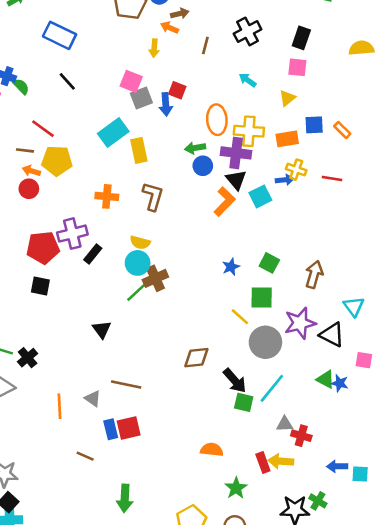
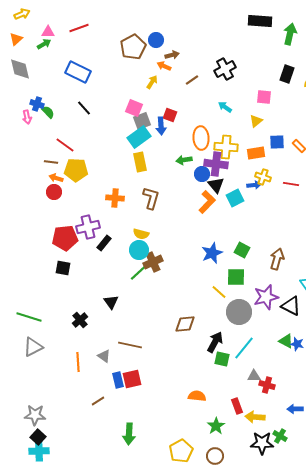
black rectangle: (301, 38) -> (287, 74), moved
brown line: (205, 46) -> (192, 80), turned 40
yellow arrow: (154, 48) -> (152, 82), turned -152
cyan rectangle: (113, 132) -> (139, 137), moved
blue circle: (203, 166) -> (202, 174), moved
blue star: (231, 267) -> (212, 253), size x1.5
black cross: (28, 358) -> (80, 320), moved
black arrow: (235, 381) -> (215, 342), turned -110
brown line: (85, 456) -> (98, 401), turned -56
yellow arrow: (281, 461) -> (255, 417), moved

